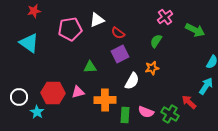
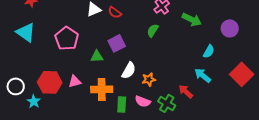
pink pentagon: (70, 29) -> (67, 38), moved, turned -30
red semicircle: (118, 33) -> (115, 12), moved
green triangle: (90, 67) -> (97, 56), moved
orange star: (152, 68) -> (149, 79), moved
cyan arrow: (206, 86) -> (203, 75), turned -84

